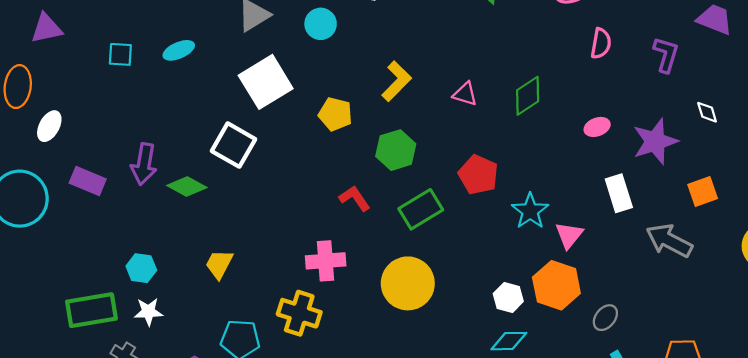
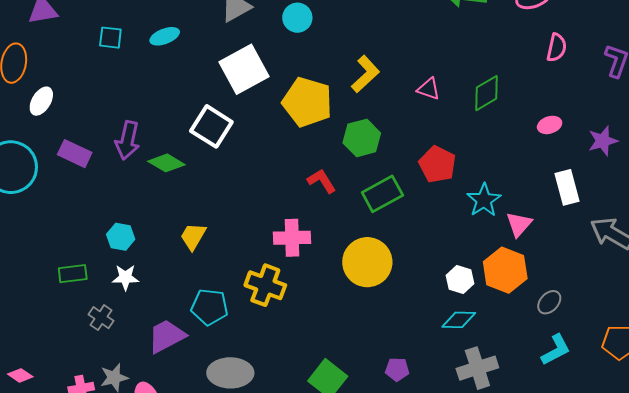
yellow pentagon: (335, 114) -> (307, 102), size x1.6
purple star: (655, 141) -> (603, 141), size x0.7
green rectangle: (91, 310) -> (73, 274), size x0.6

